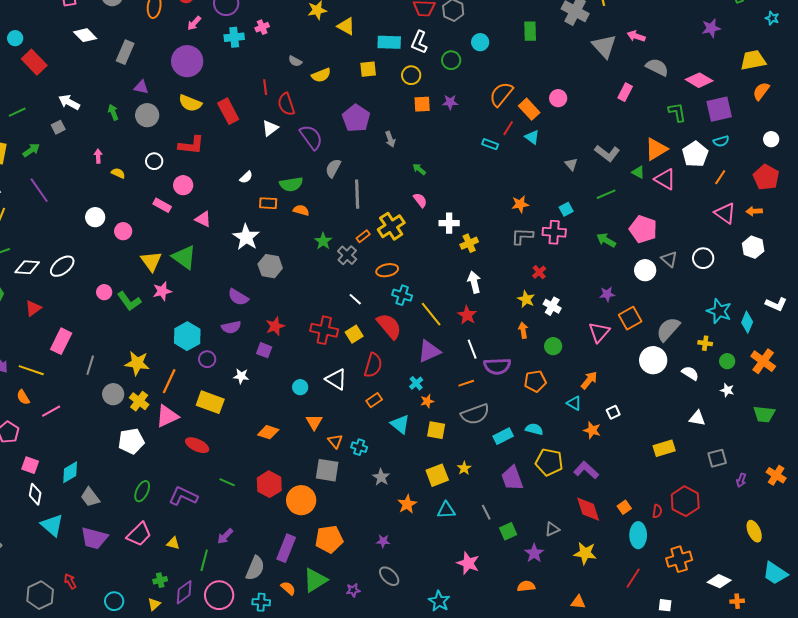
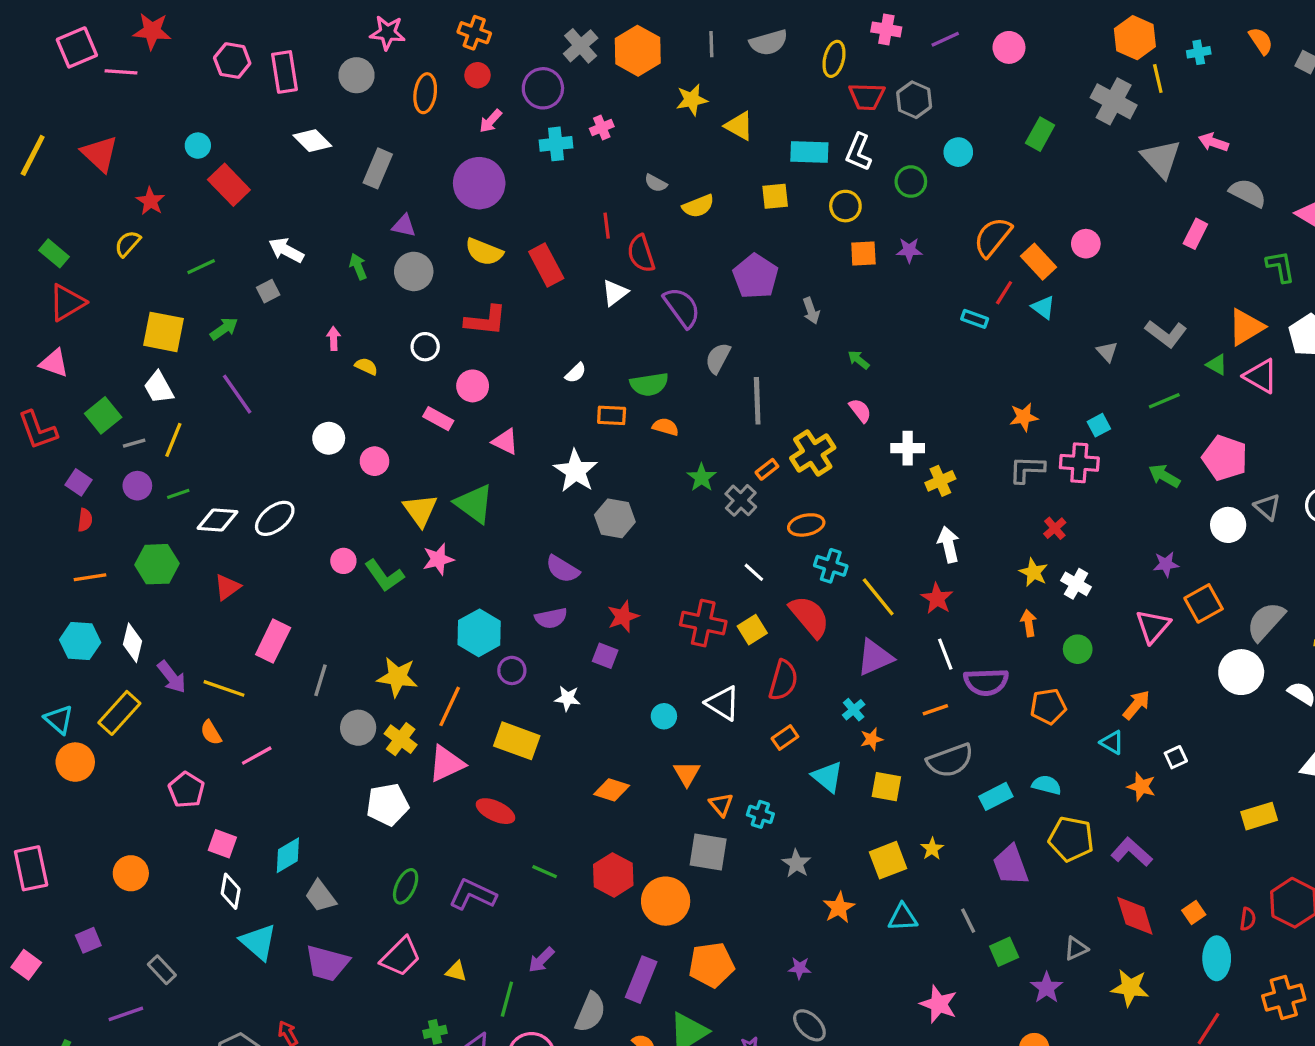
green rectangle: (530, 31) -> (1040, 134), turned 30

